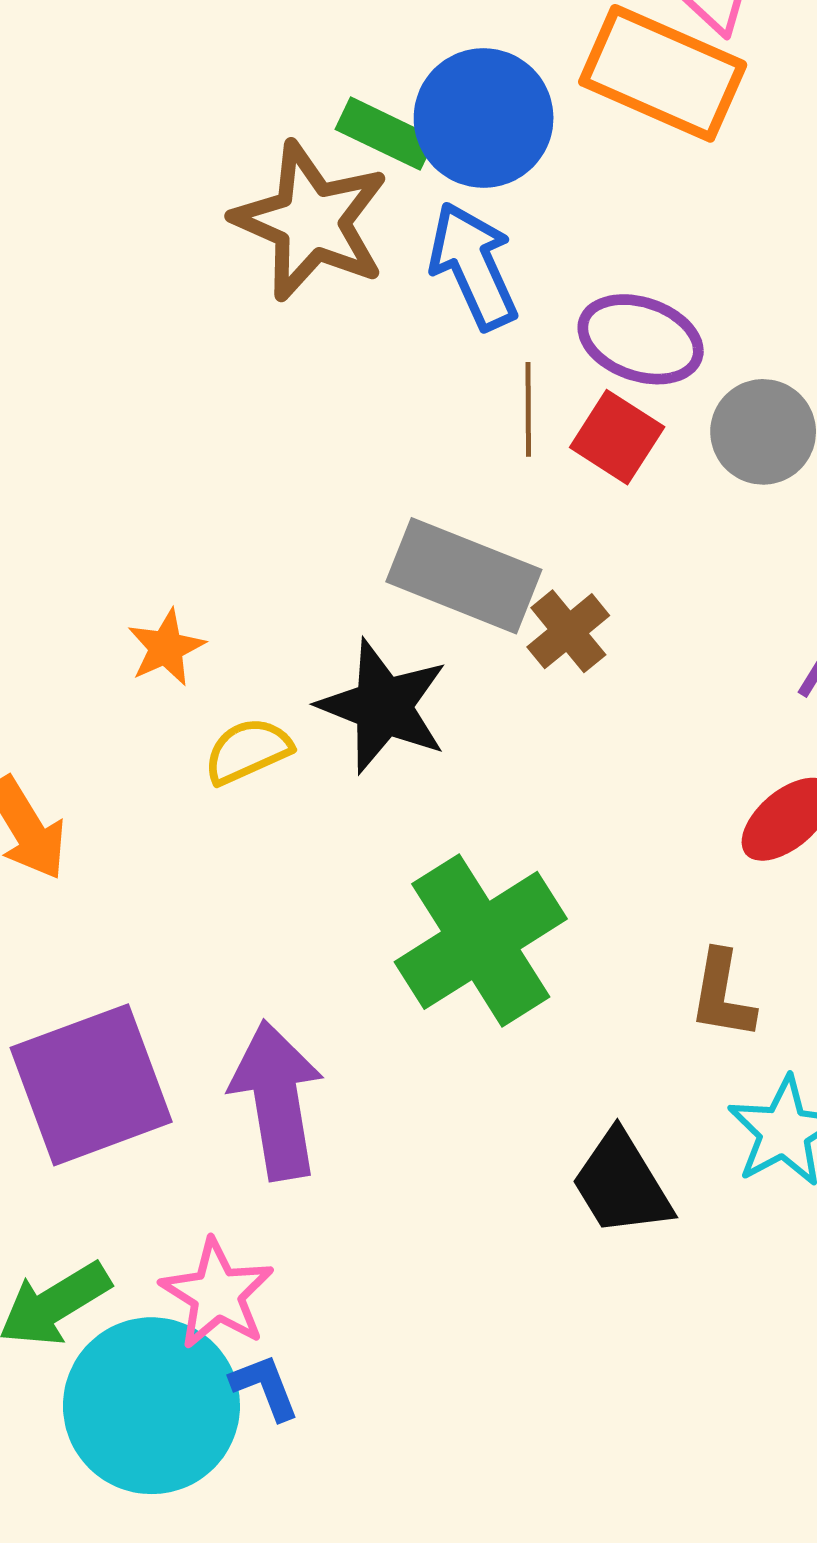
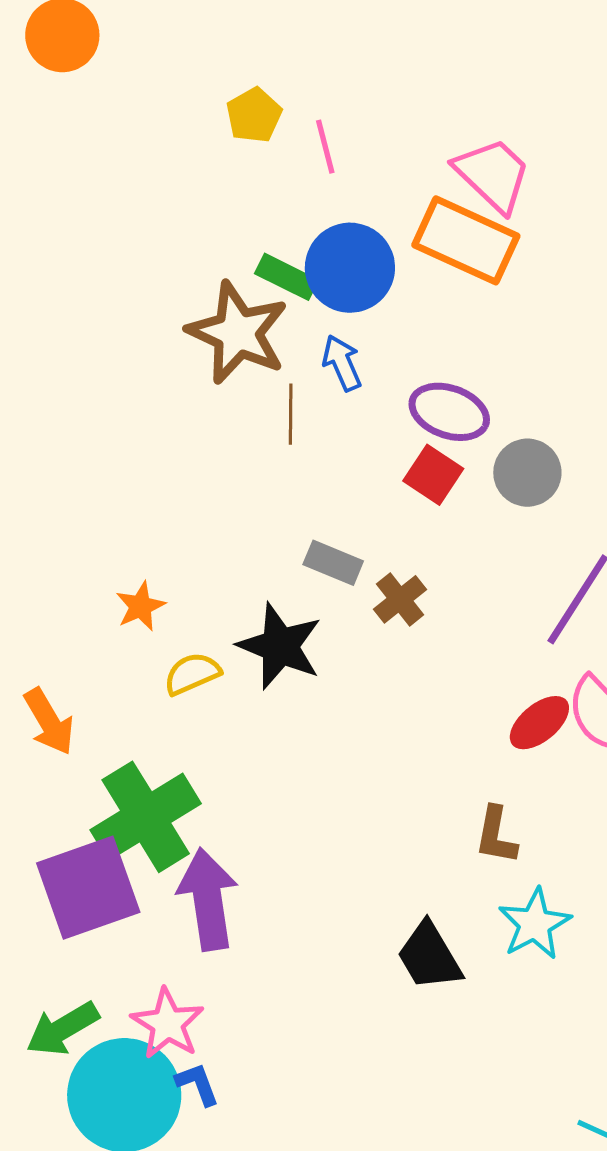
blue arrow: (473, 266) -> (342, 363), size x0.7
brown line: (528, 409) -> (291, 414), moved
gray rectangle: (464, 576) -> (333, 563), size x0.6
green cross: (481, 940) -> (146, 817), moved

